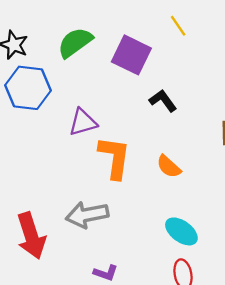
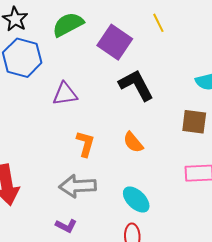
black L-shape: (163, 101) -> (136, 85), size x1.5
orange L-shape: (115, 157) -> (85, 144), moved, size x0.7
gray arrow: (87, 215) -> (78, 186), moved

